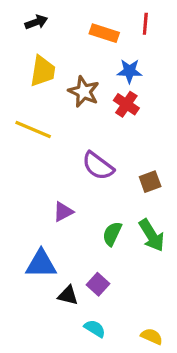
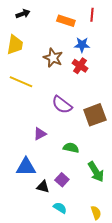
yellow trapezoid: (43, 71) -> (15, 45), moved
brown square: (150, 182) -> (95, 115), size x1.6
green semicircle: (112, 234) -> (71, 148), turned 77
green arrow: (152, 235) -> (96, 172), moved
yellow semicircle: (152, 336) -> (96, 213), turned 48

